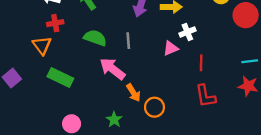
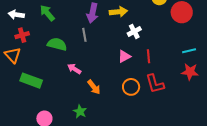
gray line: (128, 41) -> (84, 35), moved
pink triangle: (171, 48) -> (124, 56), moved
pink arrow: (112, 69) -> (74, 69), size x0.6
orange circle: (154, 107) -> (131, 87), moved

